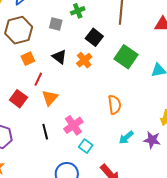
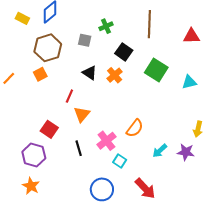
orange square: (28, 59) -> (40, 74), moved
red square: (18, 99) -> (49, 129), moved
orange semicircle: (114, 105) -> (135, 128), moved, turned 48

